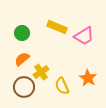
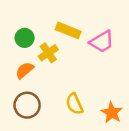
yellow cross: (41, 72) -> (48, 53), moved
orange star: (88, 78) -> (112, 113), moved

